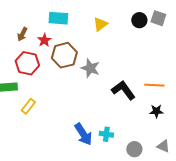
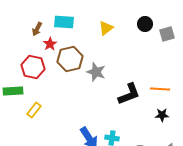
gray square: (158, 18) -> (167, 34), moved, turned -35
brown arrow: (22, 34) -> (37, 29), moved
black L-shape: (123, 90) -> (129, 94), turned 105

